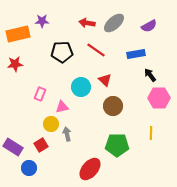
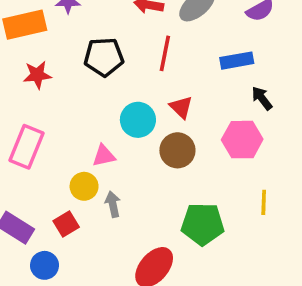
red line: (96, 50) -> (165, 53), turned 66
red star: (15, 64) -> (37, 75), moved
pink rectangle: (40, 94) -> (27, 147), moved, size x1.6
pink hexagon: (159, 98) -> (242, 140), moved
brown circle: (113, 106) -> (177, 150), moved

